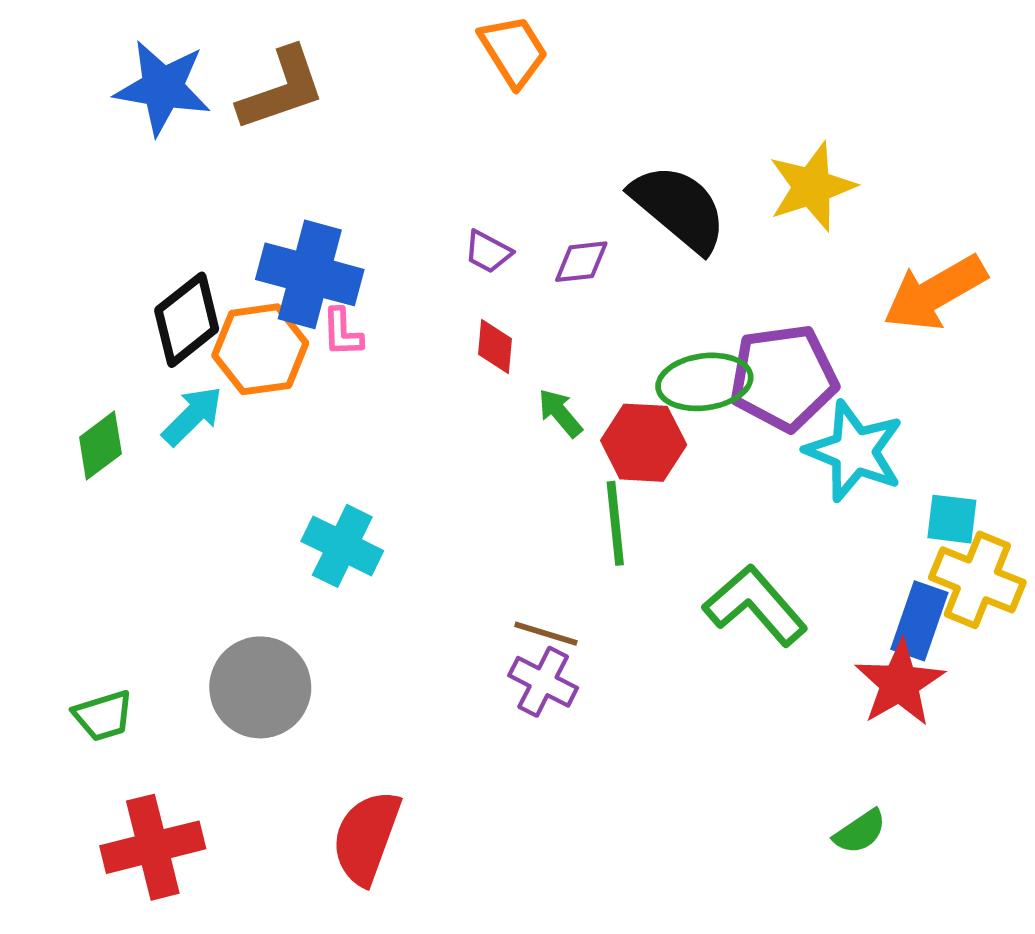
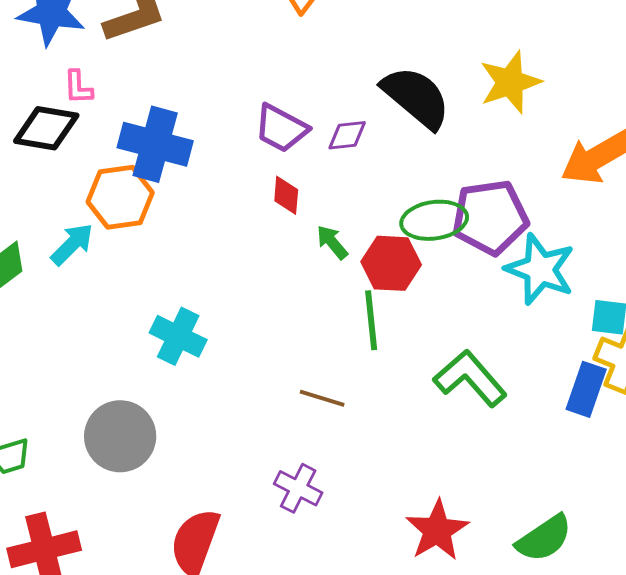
purple trapezoid: (488, 252) -> (281, 128), size x1.6
black diamond: (187, 320) -> (46, 128), moved, turned 48
pink L-shape: (342, 332) -> (78, 87), moved
purple cross: (543, 682) -> (298, 488), moved
red star: (900, 683) -> (437, 530), moved
green semicircle: (860, 832) -> (544, 538), size x1.5

